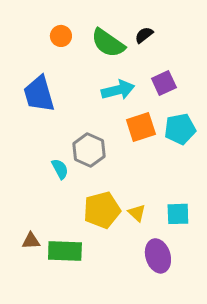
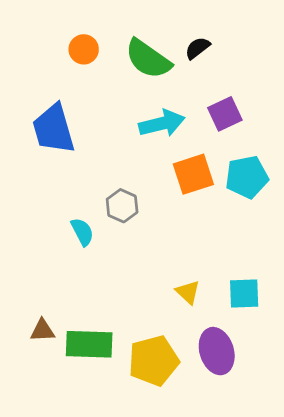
gray hexagon: (89, 150) -> (122, 206), size x0.7
yellow pentagon: (102, 210) -> (154, 361), moved

